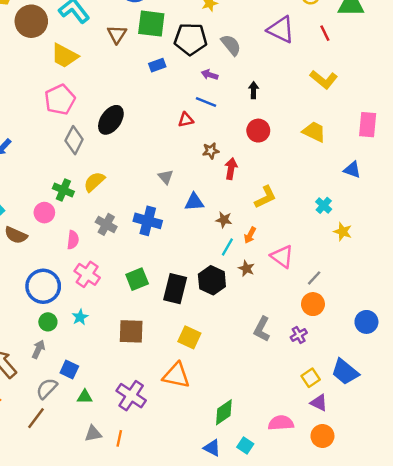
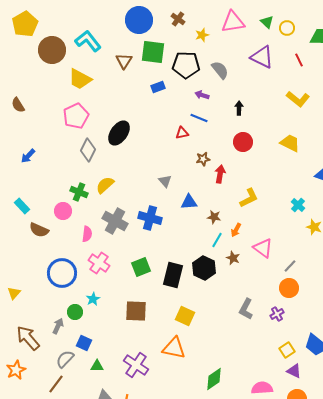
gray cross: (106, 224) -> (115, 221), size x1.4
green circle: (48, 322) -> (75, 312), moved

